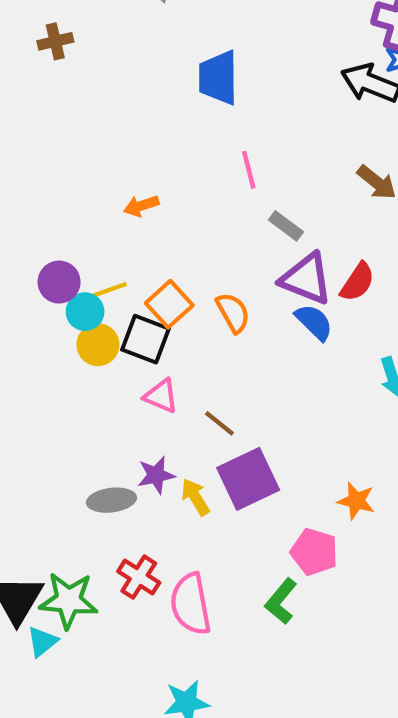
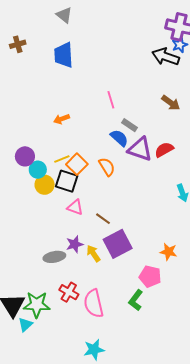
blue trapezoid: (218, 78) -> (64, 55), moved
red semicircle: (357, 282) -> (164, 150), turned -150
yellow line: (110, 290) -> (62, 159), moved
blue semicircle: (314, 322) -> (119, 138), moved

